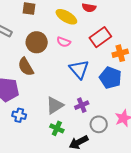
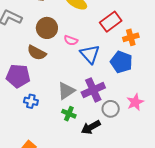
pink semicircle: (64, 42) -> (71, 40), moved
brown semicircle: (26, 67) -> (37, 53), turned -30
purple cross: (82, 105) -> (93, 90), size x1.6

